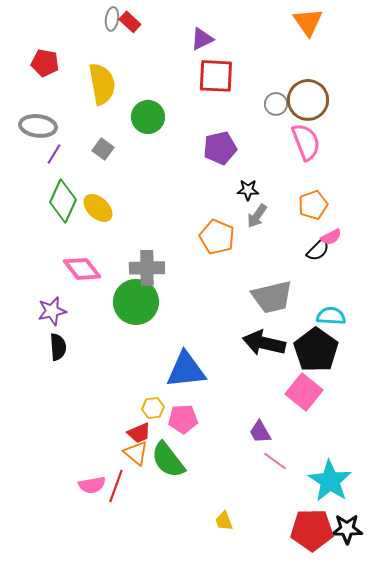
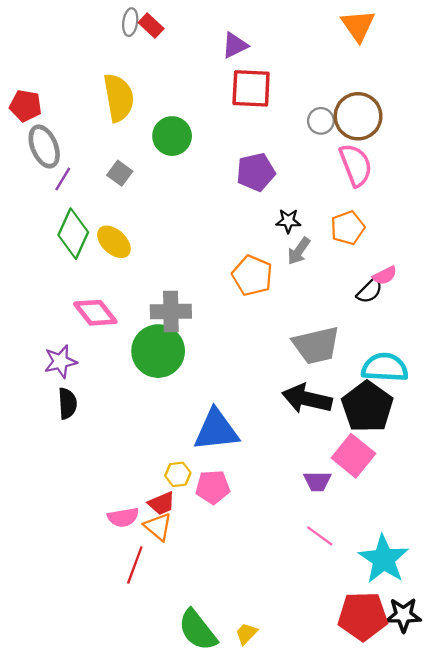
red pentagon: (45, 63) -> (26, 106), moved
gray ellipse: (38, 126) -> (44, 146), turned 60
orange pentagon: (313, 205) -> (348, 228), moved
cyan semicircle: (331, 316) -> (385, 367), size x1.4
purple trapezoid: (260, 432) -> (317, 481), moved, turned -60
green semicircle: (168, 460) -> (198, 630), moved
pink semicircle: (92, 485) -> (123, 517), moved
yellow trapezoid: (224, 521) -> (246, 634), moved, turned 65

